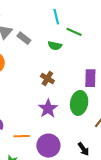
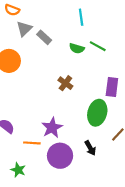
green line: (74, 32) -> (98, 46), moved
purple star: (48, 109) -> (52, 128), moved
black arrow: (83, 149) -> (90, 148), moved

